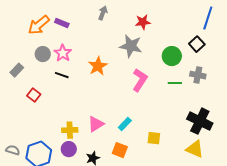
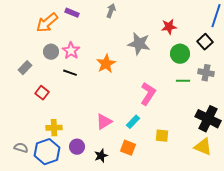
red star: (143, 22) -> (169, 27), moved
purple rectangle: (62, 23) -> (72, 13), moved
pink L-shape: (140, 80) -> (148, 94), moved
yellow cross: (70, 130) -> (54, 128), moved

